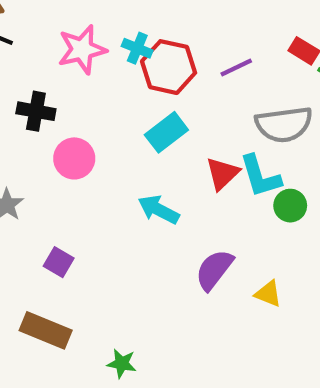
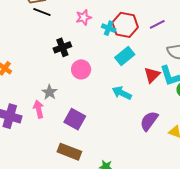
cyan cross: (137, 48) -> (109, 28), moved
pink star: (82, 49) -> (84, 17), size x0.7
black cross: (36, 111) -> (62, 47), turned -30
purple square: (59, 262) -> (75, 119), size x1.5

